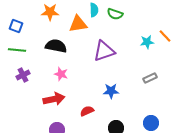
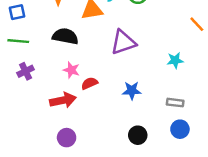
blue square: (16, 26) -> (17, 12), turned -32
cyan star: (147, 42) -> (175, 60), moved
gray rectangle: (150, 78) -> (175, 103), moved, turned 32
red semicircle: (87, 111) -> (89, 83), moved

